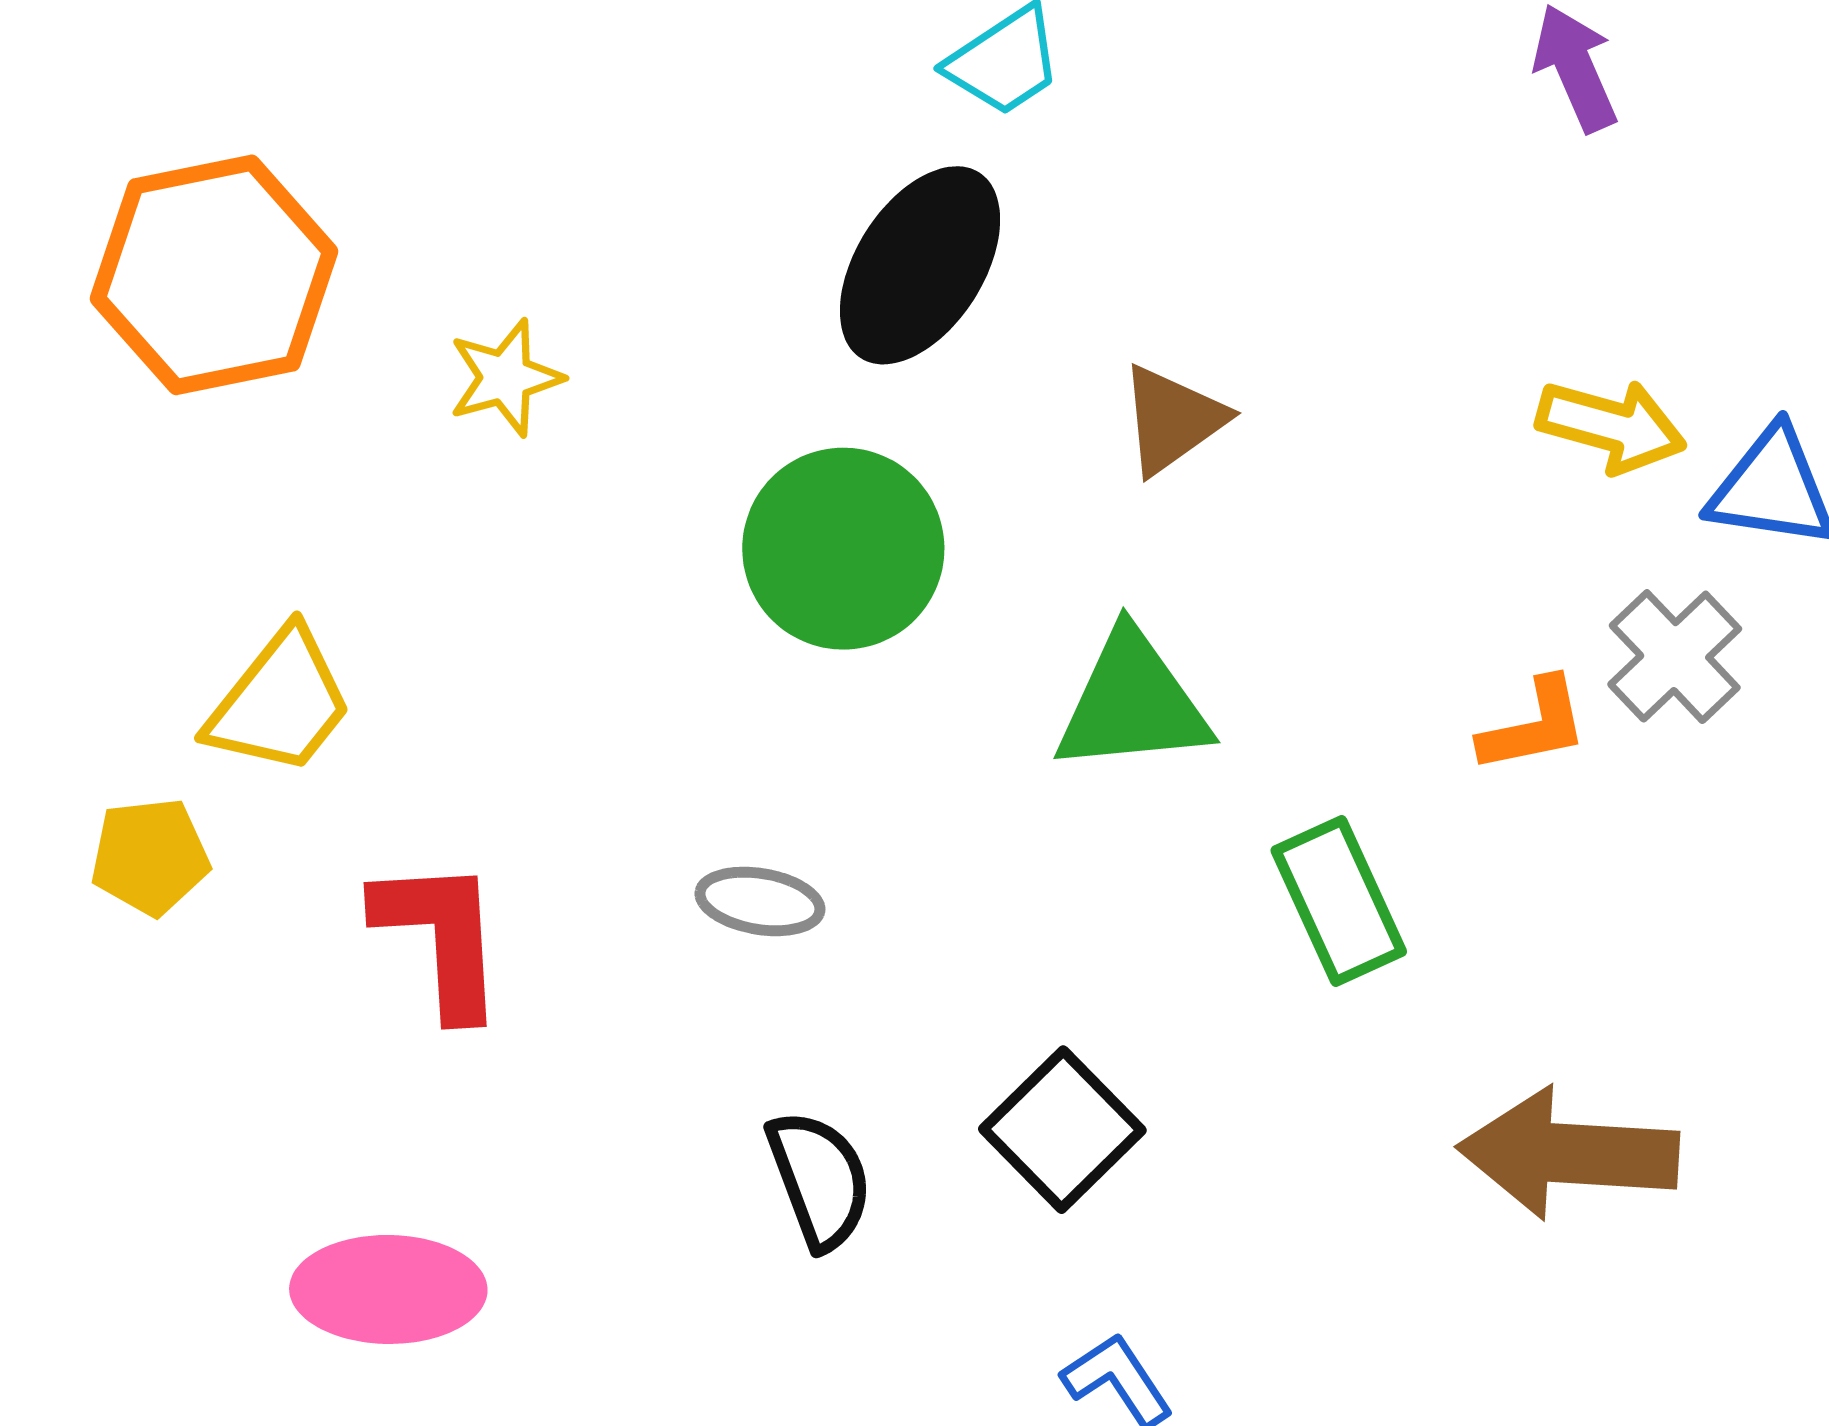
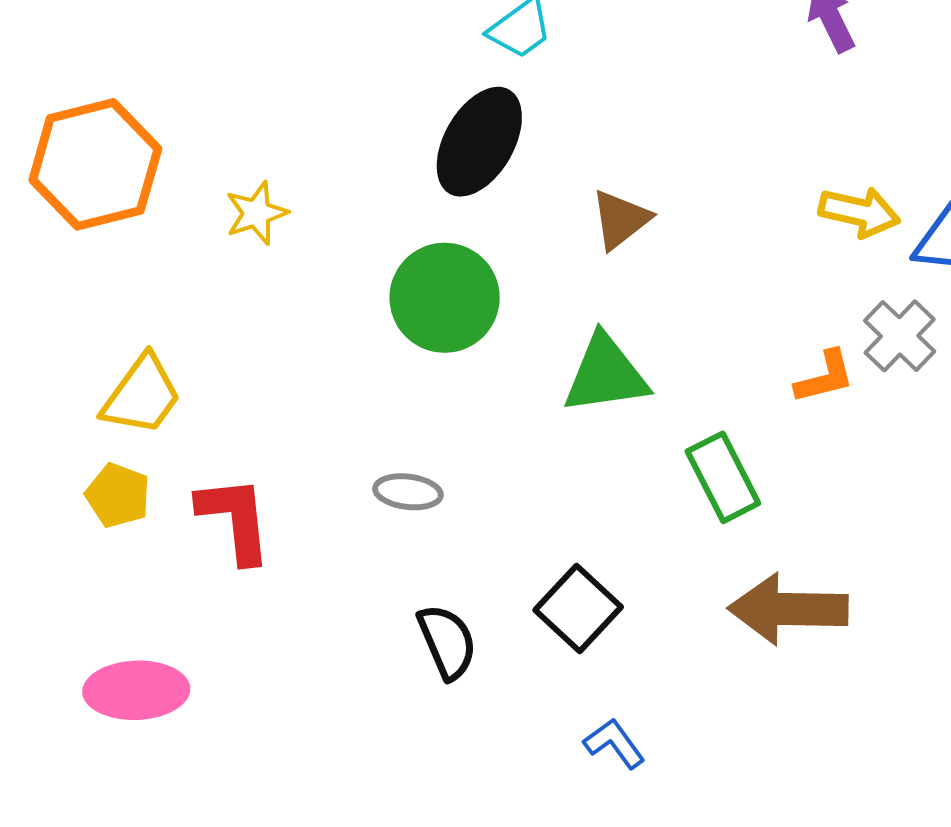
yellow pentagon: (150, 856) -> (118, 495), moved, turned 30
brown arrow: (1568, 1154) -> (788, 609), moved
pink ellipse: (388, 1289) -> (136, 690), moved

